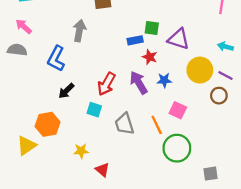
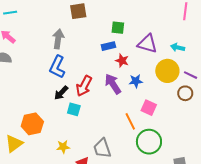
green square: (152, 28) -> (118, 28), moved
cyan arrow: (225, 47) -> (178, 48), moved
blue L-shape: (56, 59) -> (57, 67), moved
black arrow: (66, 91) -> (61, 93), moved
gray trapezoid: (124, 124) -> (102, 148), moved

